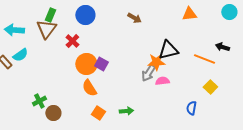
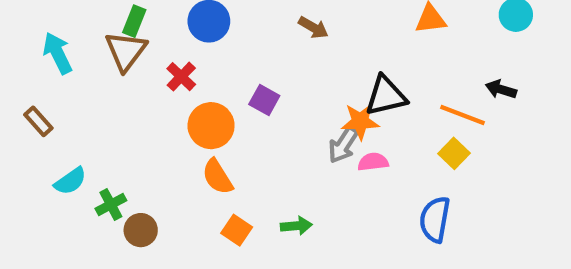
cyan arrow: (14, 30) -> (58, 53), turned 60
cyan semicircle: (20, 55) -> (70, 181), moved
purple square: (101, 64) -> (264, 100), moved
yellow square: (210, 87) -> (454, 153), moved
blue semicircle: (191, 108) -> (435, 219), size x1.5

